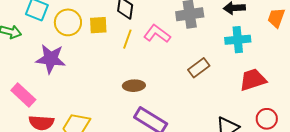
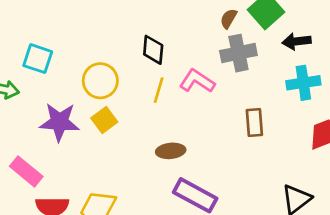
yellow circle: (68, 22) -> (100, 81), moved
yellow square: (98, 25) -> (104, 120), moved, turned -30
brown rectangle: (199, 68) -> (254, 122), turned -55

